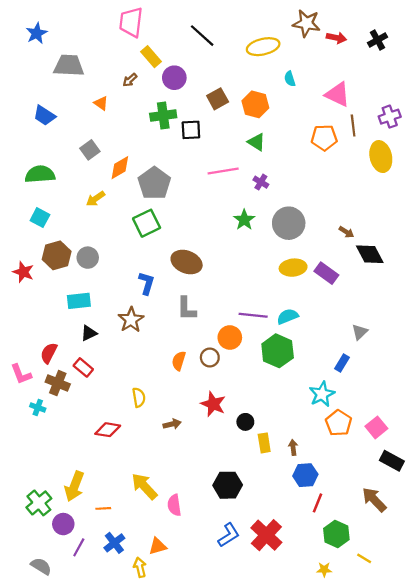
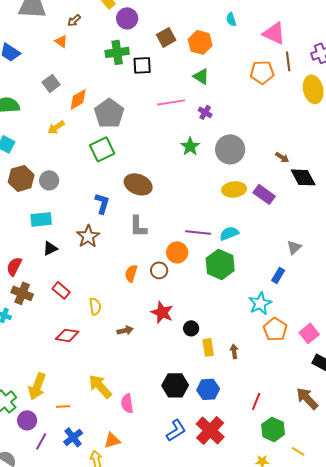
brown arrow: (130, 80) -> (74, 20), moved
red rectangle: (83, 367) -> (61, 290), moved
blue hexagon: (305, 475) -> (208, 389), moved

